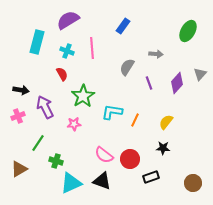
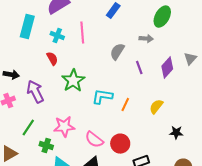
green ellipse: (188, 31) -> (162, 17), moved
pink star: (74, 124) -> (64, 127), moved, size x1.5
black star: (163, 148) -> (176, 133), moved

